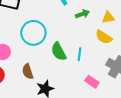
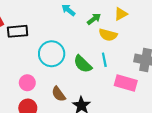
yellow semicircle: (104, 37) -> (108, 35), moved
pink rectangle: (92, 82) -> (126, 83), size x1.5

